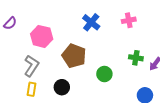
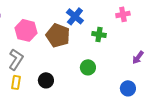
pink cross: (129, 20) -> (123, 14), moved
brown pentagon: (74, 56) -> (58, 35), moved
green cross: (136, 58) -> (99, 34), moved

